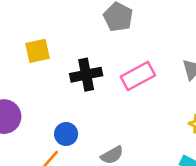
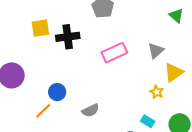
black cross: (86, 75) -> (68, 37), moved

